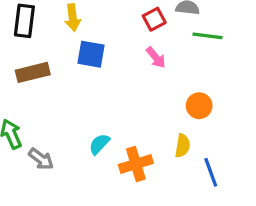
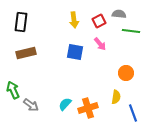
yellow arrow: (73, 18) -> (74, 20), moved
blue square: (91, 54) -> (75, 52), moved
cyan semicircle: (99, 144) -> (65, 104), moved

